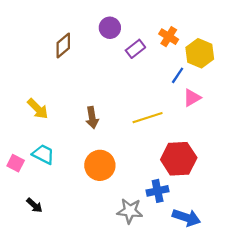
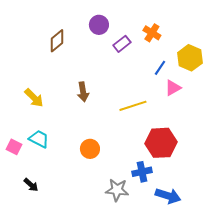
yellow hexagon: (200, 53) -> (190, 58), moved
brown arrow: (92, 118) -> (83, 92), moved
orange circle: (100, 165) -> (90, 149), size x0.7

